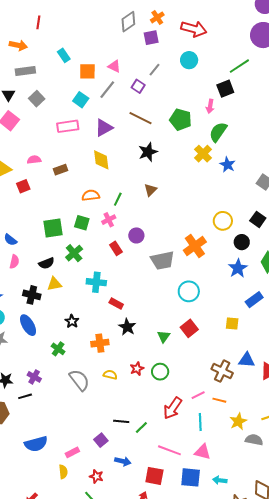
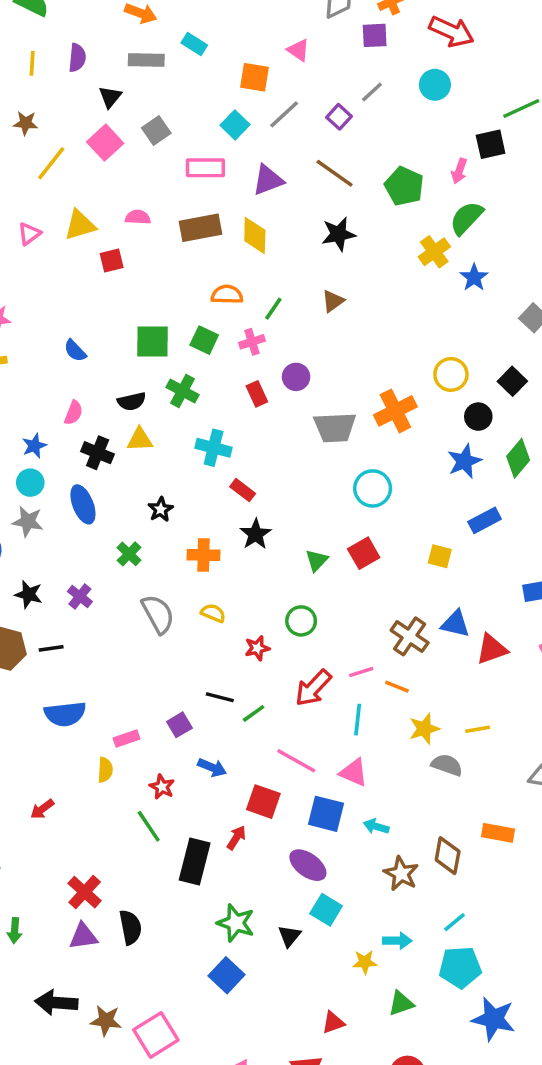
cyan rectangle: (64, 55) -> (194, 44), moved, turned -32
pink triangle: (114, 66) -> (298, 50), moved
gray square: (37, 99) -> (156, 130), moved
brown rectangle: (61, 170) -> (201, 228), moved, size x1.6
green cross: (74, 253) -> (183, 391), turned -30
pink semicircle: (14, 262) -> (74, 413), moved
red star: (137, 369) -> (257, 648), moved
black line: (25, 396) -> (51, 648), moved

